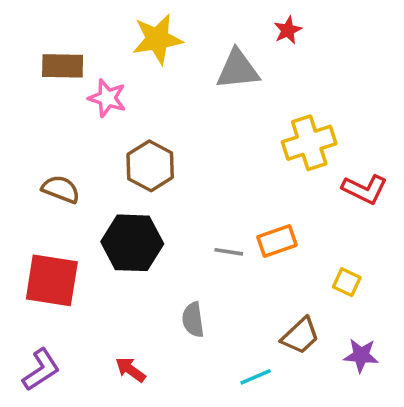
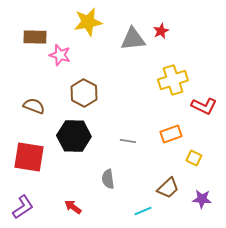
red star: (288, 30) -> (161, 31), moved
orange rectangle: (277, 241) -> (171, 134), moved

